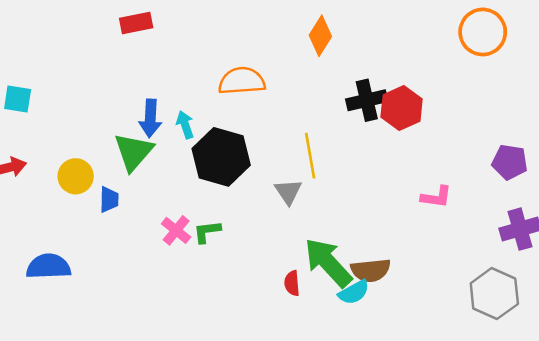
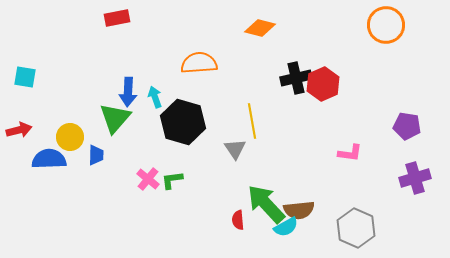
orange diamond: (320, 36) -> (260, 28), turned 72
blue semicircle: (49, 266) -> (49, 159), moved
gray hexagon: (494, 294) -> (356, 228), moved

